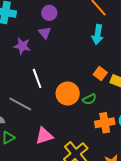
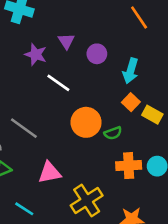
purple circle: (49, 13) -> (97, 54), moved
cyan arrow: (98, 34) -> (131, 71), moved
white line: (37, 78) -> (58, 83), moved, turned -42

